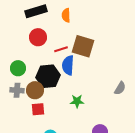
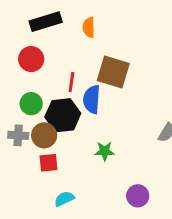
red circle: (38, 37) -> (31, 59), moved
red line: (61, 49) -> (71, 82), moved, turned -64
green circle: (18, 68) -> (31, 104), moved

